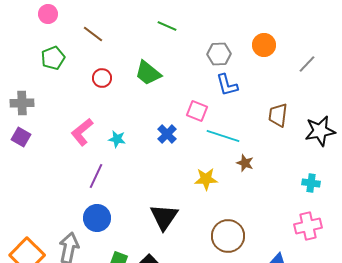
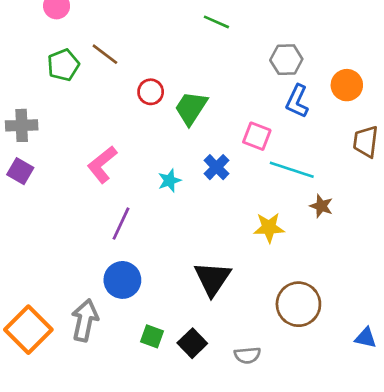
brown line: (93, 34) -> (105, 54), moved
orange circle: (264, 45) -> (347, 85), moved
green trapezoid: (148, 73) -> (191, 108), moved, turned 84
red circle: (102, 78) -> (151, 92), moved
blue L-shape: (227, 85) -> (297, 101), turned 40
cyan star: (117, 139) -> (169, 181), moved, turned -30

